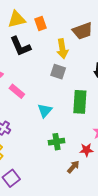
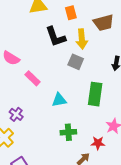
orange rectangle: (41, 24) -> (71, 13), moved
black L-shape: (20, 46) -> (56, 37), moved
cyan triangle: (45, 111) -> (59, 100), turned 35

